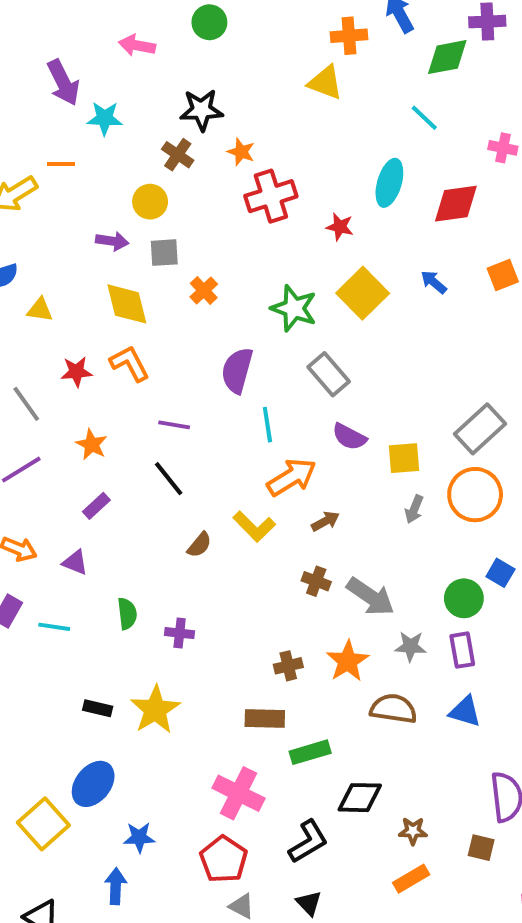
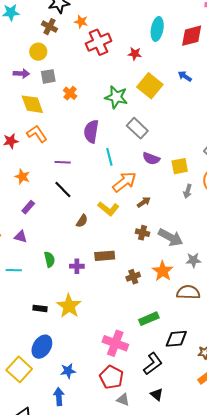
brown rectangle: (265, 719) -> (105, 256), moved

